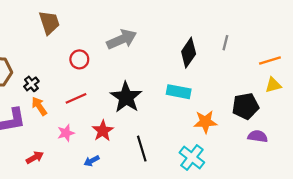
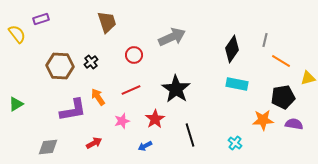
orange line: (270, 61) -> (281, 61), moved, turned 48
black cross: (31, 84) -> (91, 62), moved
cyan rectangle: (179, 92) -> (237, 84), moved
orange star: (205, 122) -> (263, 120), moved
cyan cross: (192, 157) -> (235, 143), size x0.6

